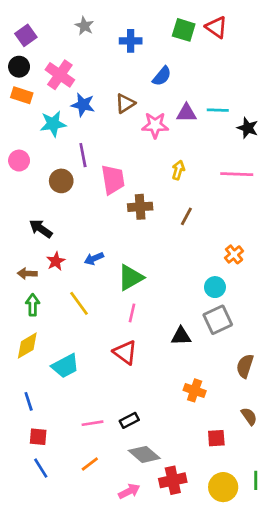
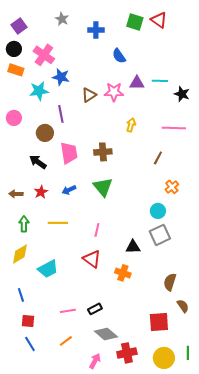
blue semicircle: (162, 76) -> (119, 56), turned 105
brown triangle: (125, 103) -> (89, 95), moved
pink trapezoid: (113, 180) -> (69, 153), moved
brown line: (186, 216) -> (158, 158), moved
black arrow: (41, 229) -> (38, 162), moved
brown arrow: (27, 273) -> (16, 194), moved
green triangle: (131, 278) -> (103, 187), moved, turned -40
yellow line: (79, 303) -> (58, 223), turned -54
brown semicircle: (245, 366) -> (170, 282), moved
orange cross: (195, 390) -> (123, 273), moved
red square: (216, 438) -> (159, 322), size x1.5
pink arrow: (129, 491) -> (95, 361), turned -35

